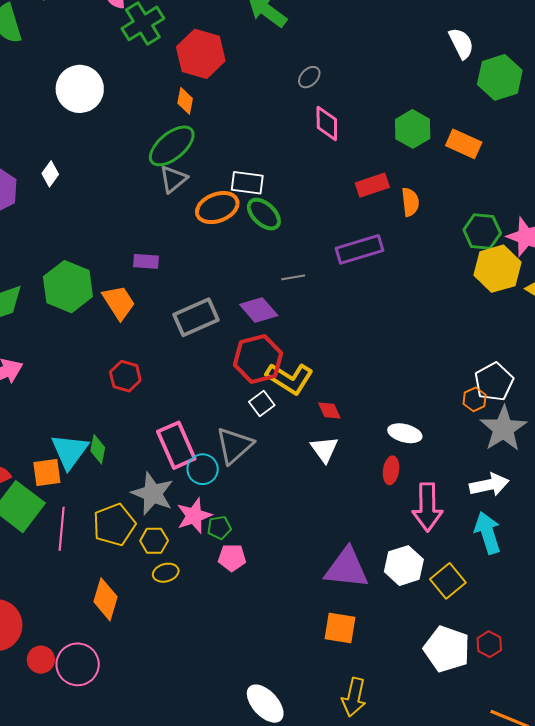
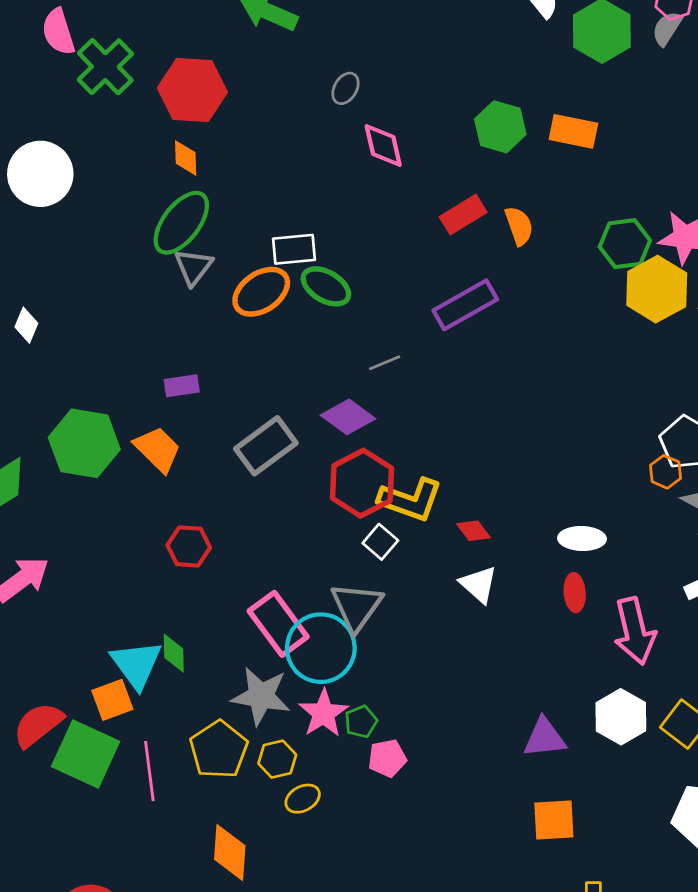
white diamond: (50, 174) -> (26, 325), moved
cyan circle: (203, 469) -> (321, 648), size x1.6
purple triangle: (347, 568) -> (545, 738), size x0.7

